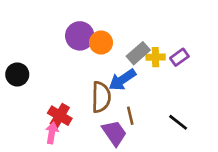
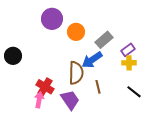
purple circle: (80, 36) -> (52, 19), moved
yellow cross: (156, 57) -> (129, 63), moved
purple rectangle: (179, 57) -> (128, 50), moved
purple trapezoid: (114, 133) -> (70, 100), moved

